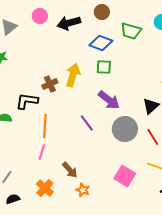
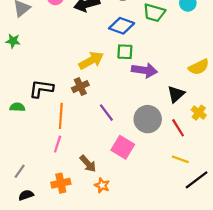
yellow arrow: (73, 75) -> (91, 60), turned 45
brown cross: (50, 84) -> (80, 87), moved
purple arrow: (109, 100) -> (144, 70), moved, turned -30
pink square: (125, 176) -> (123, 147), moved
orange cross: (45, 188) -> (61, 183), turned 36

